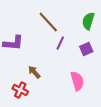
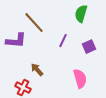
green semicircle: (88, 21) -> (81, 14), moved
brown line: (48, 22) -> (34, 23), moved

